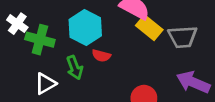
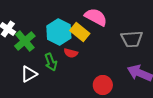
yellow rectangle: (149, 28) -> (80, 32), moved
green cross: (40, 40) -> (25, 41), turned 35

